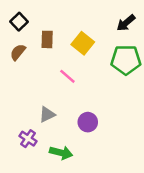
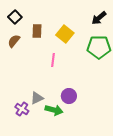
pink line: (67, 76) -> (53, 60), turned 56
gray triangle: (47, 114) -> (37, 98), moved
green arrow: (61, 153) -> (54, 110), moved

